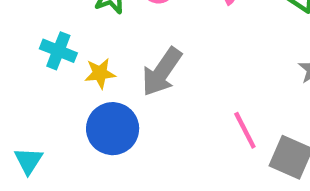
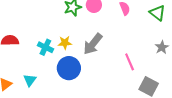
cyan cross: (58, 51) -> (45, 47), moved
pink line: (245, 130) -> (130, 62), moved

